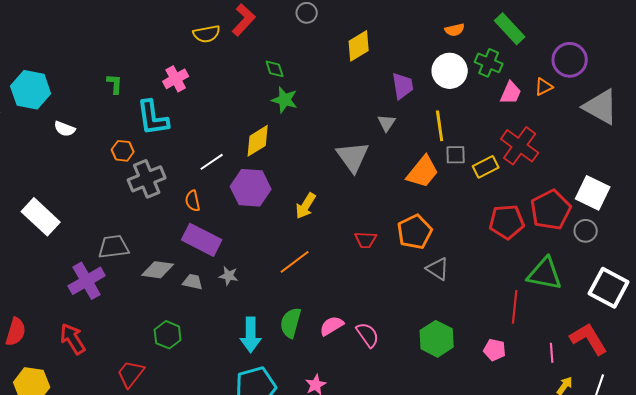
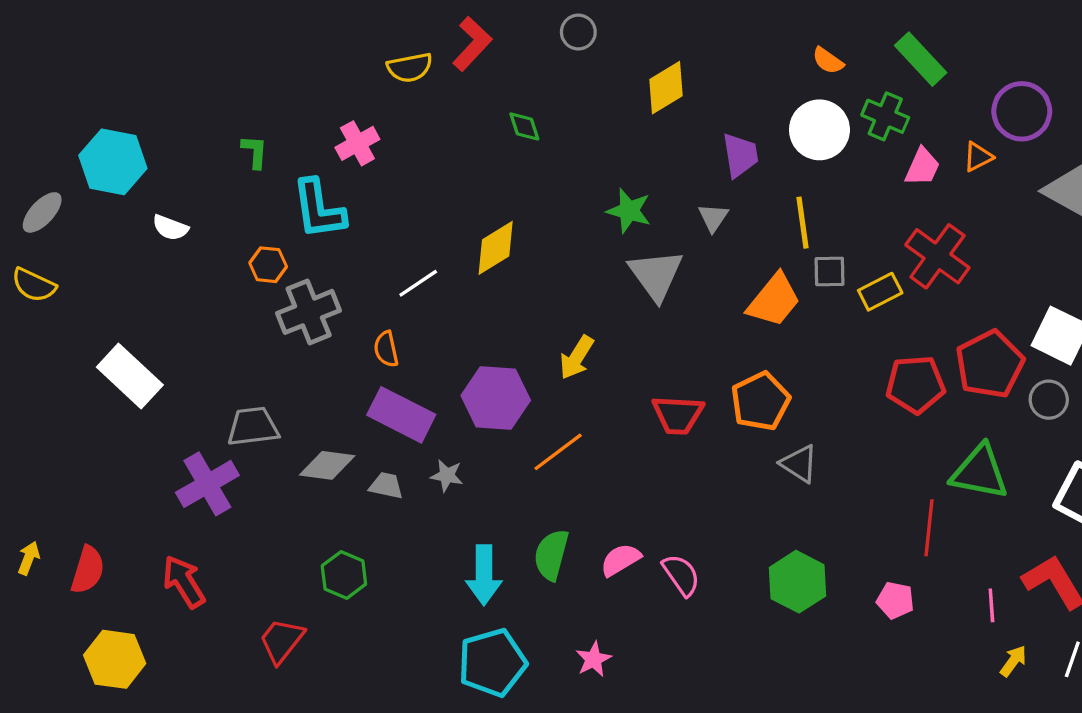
orange semicircle: (455, 30) -> (828, 61), turned 48
green star: (285, 100) -> (629, 211), moved
purple hexagon: (251, 188) -> (496, 398), moved
red trapezoid: (366, 240) -> (678, 415), size x1.4

